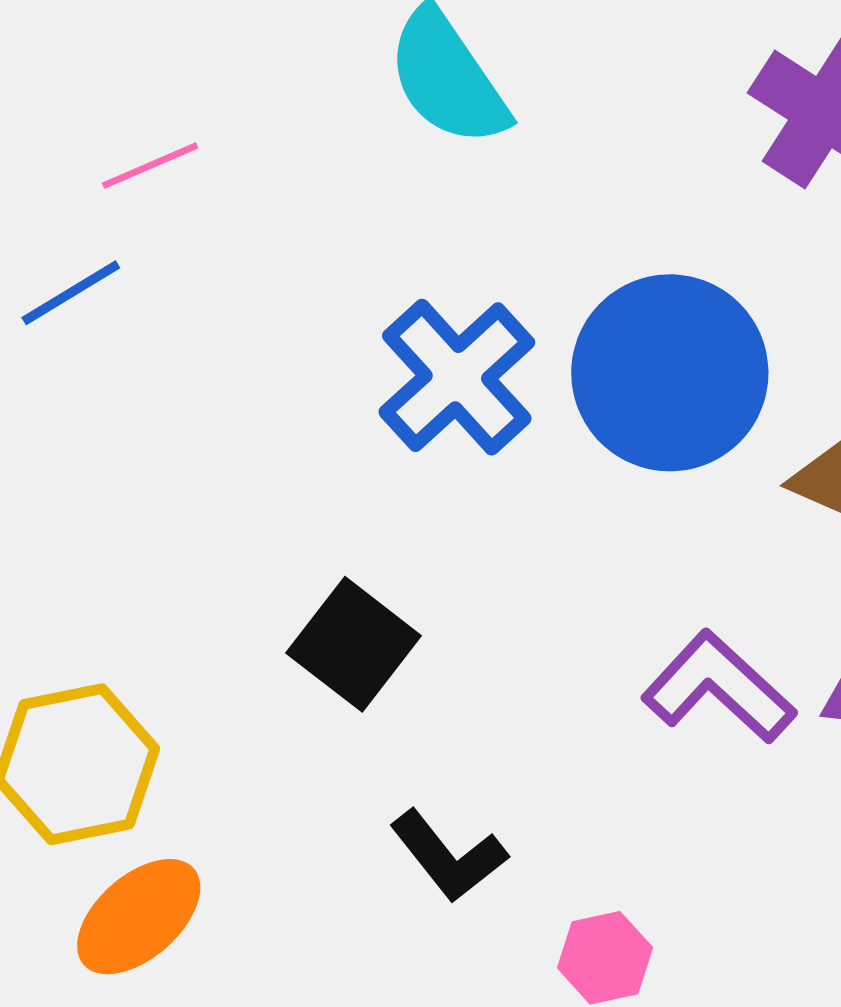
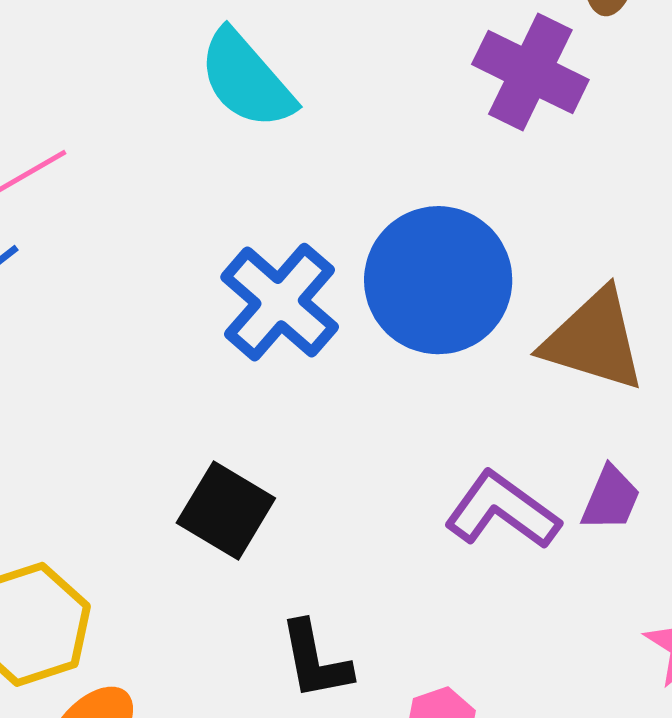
black L-shape: (448, 856) -> (315, 660), turned 34

